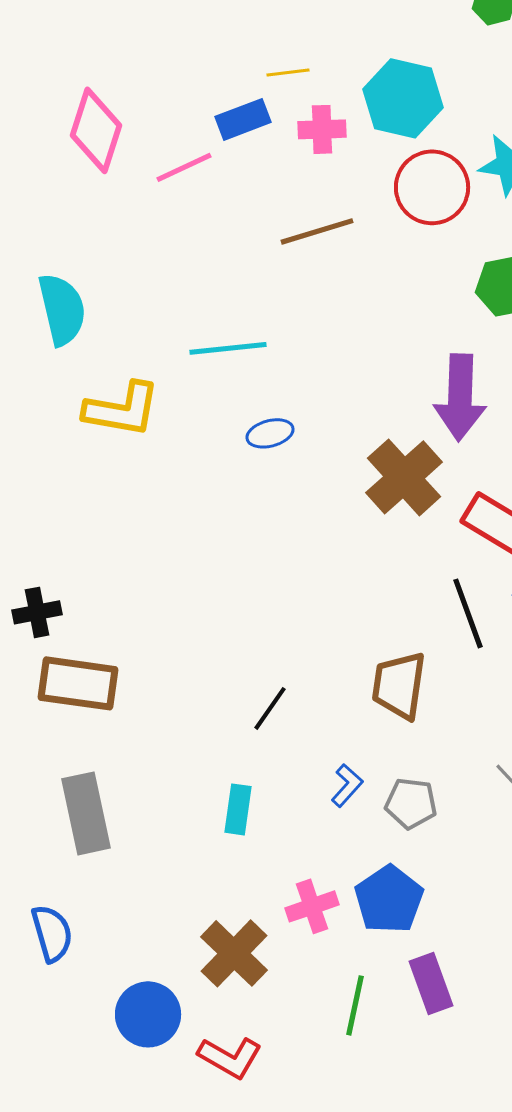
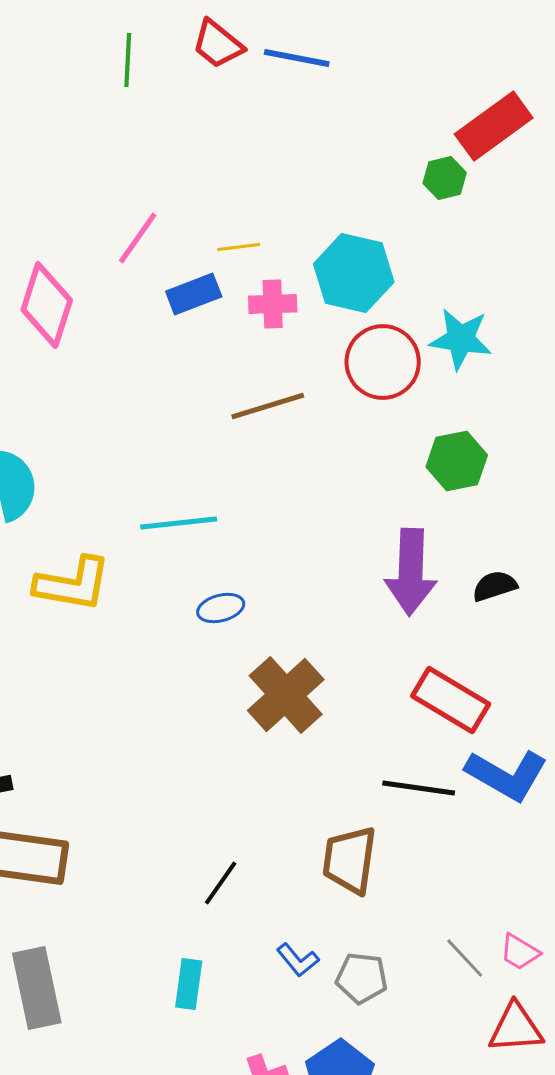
pink line: (184, 167) -> (138, 238), moved, turned -30
brown cross: (404, 477) -> (286, 695), moved
black line: (468, 613) -> (419, 788), turned -62
blue L-shape: (347, 785) -> (298, 960), turned 99

